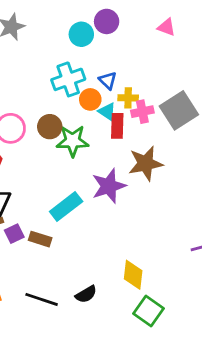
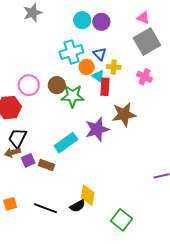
purple circle: (107, 21) -> (101, 22), moved
gray square: (179, 110) -> (147, 42), moved
pink cross: (142, 112) -> (144, 77), moved, turned 35
yellow diamond: (133, 275) -> (88, 195), moved

